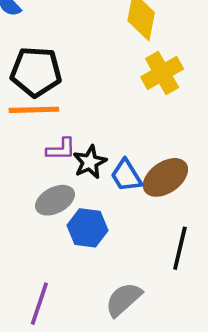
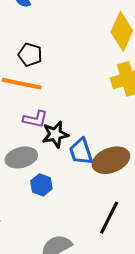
black pentagon: (36, 72) -> (30, 55), size x0.6
blue hexagon: (88, 228) -> (41, 185), size x0.7

